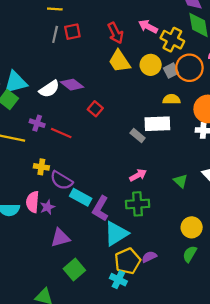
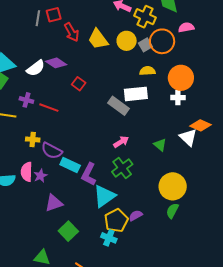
red arrow: (116, 33) -> (72, 32), moved
gray rectangle: (138, 136) -> (118, 106), size x1.5
green cross: (138, 204) -> (122, 168), turned -30
yellow circle: (192, 227) -> (173, 186), size x1.4

